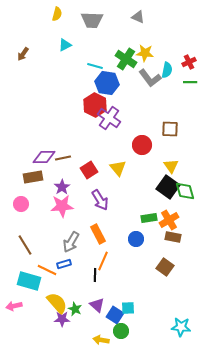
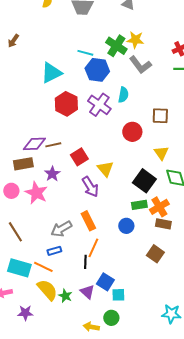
cyan triangle: (65, 45) -> (51, 73), moved, size x1.6
cyan semicircle: (167, 70) -> (123, 95), moved
red hexagon: (95, 105) -> (66, 104), moved
yellow triangle: (118, 168) -> (105, 169), moved
black square: (168, 187) -> (144, 181), moved
pink star: (62, 206) -> (36, 193), moved, turned 30
gray arrow: (71, 242) -> (61, 229), turned 30
orange line: (47, 270) -> (43, 267), moved
blue square: (115, 315) -> (105, 282), moved
purple star: (62, 319) -> (25, 313), moved

